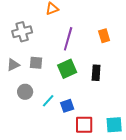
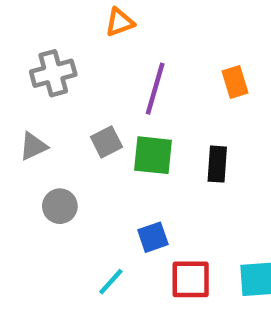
gray square: (36, 63) -> (106, 142), moved, turned -32
green square: (67, 69) -> (153, 155), turned 30
cyan line: (48, 101) -> (111, 282), moved

